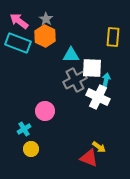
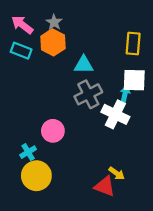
cyan rectangle: (18, 43) -> (21, 51), size x0.7
white square: (92, 68) -> (134, 80), moved
yellow circle: (31, 149) -> (36, 176), size x1.6

